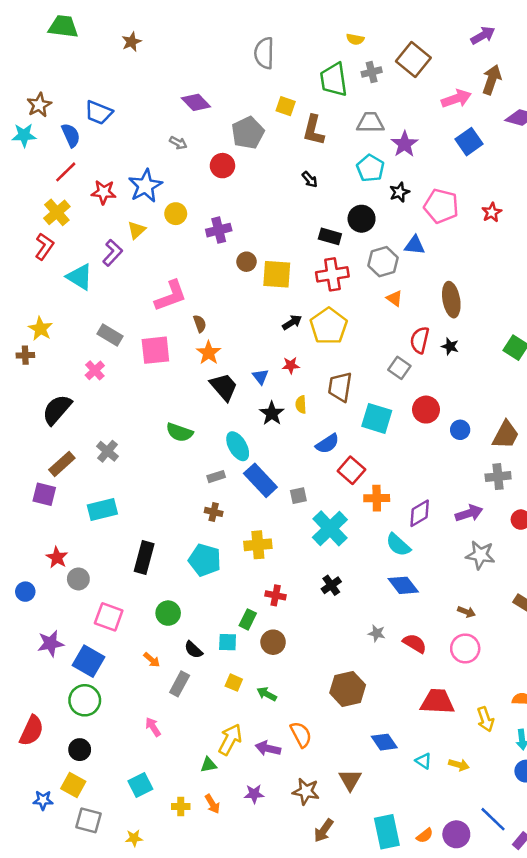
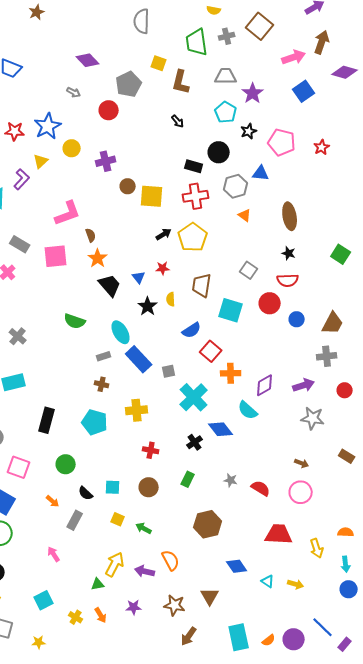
red semicircle: (420, 340) -> (288, 280), moved, turned -105
blue diamond: (403, 585) -> (221, 429), moved
green rectangle: (248, 619) -> (188, 479), moved
yellow cross: (181, 806) -> (76, 617), turned 32

